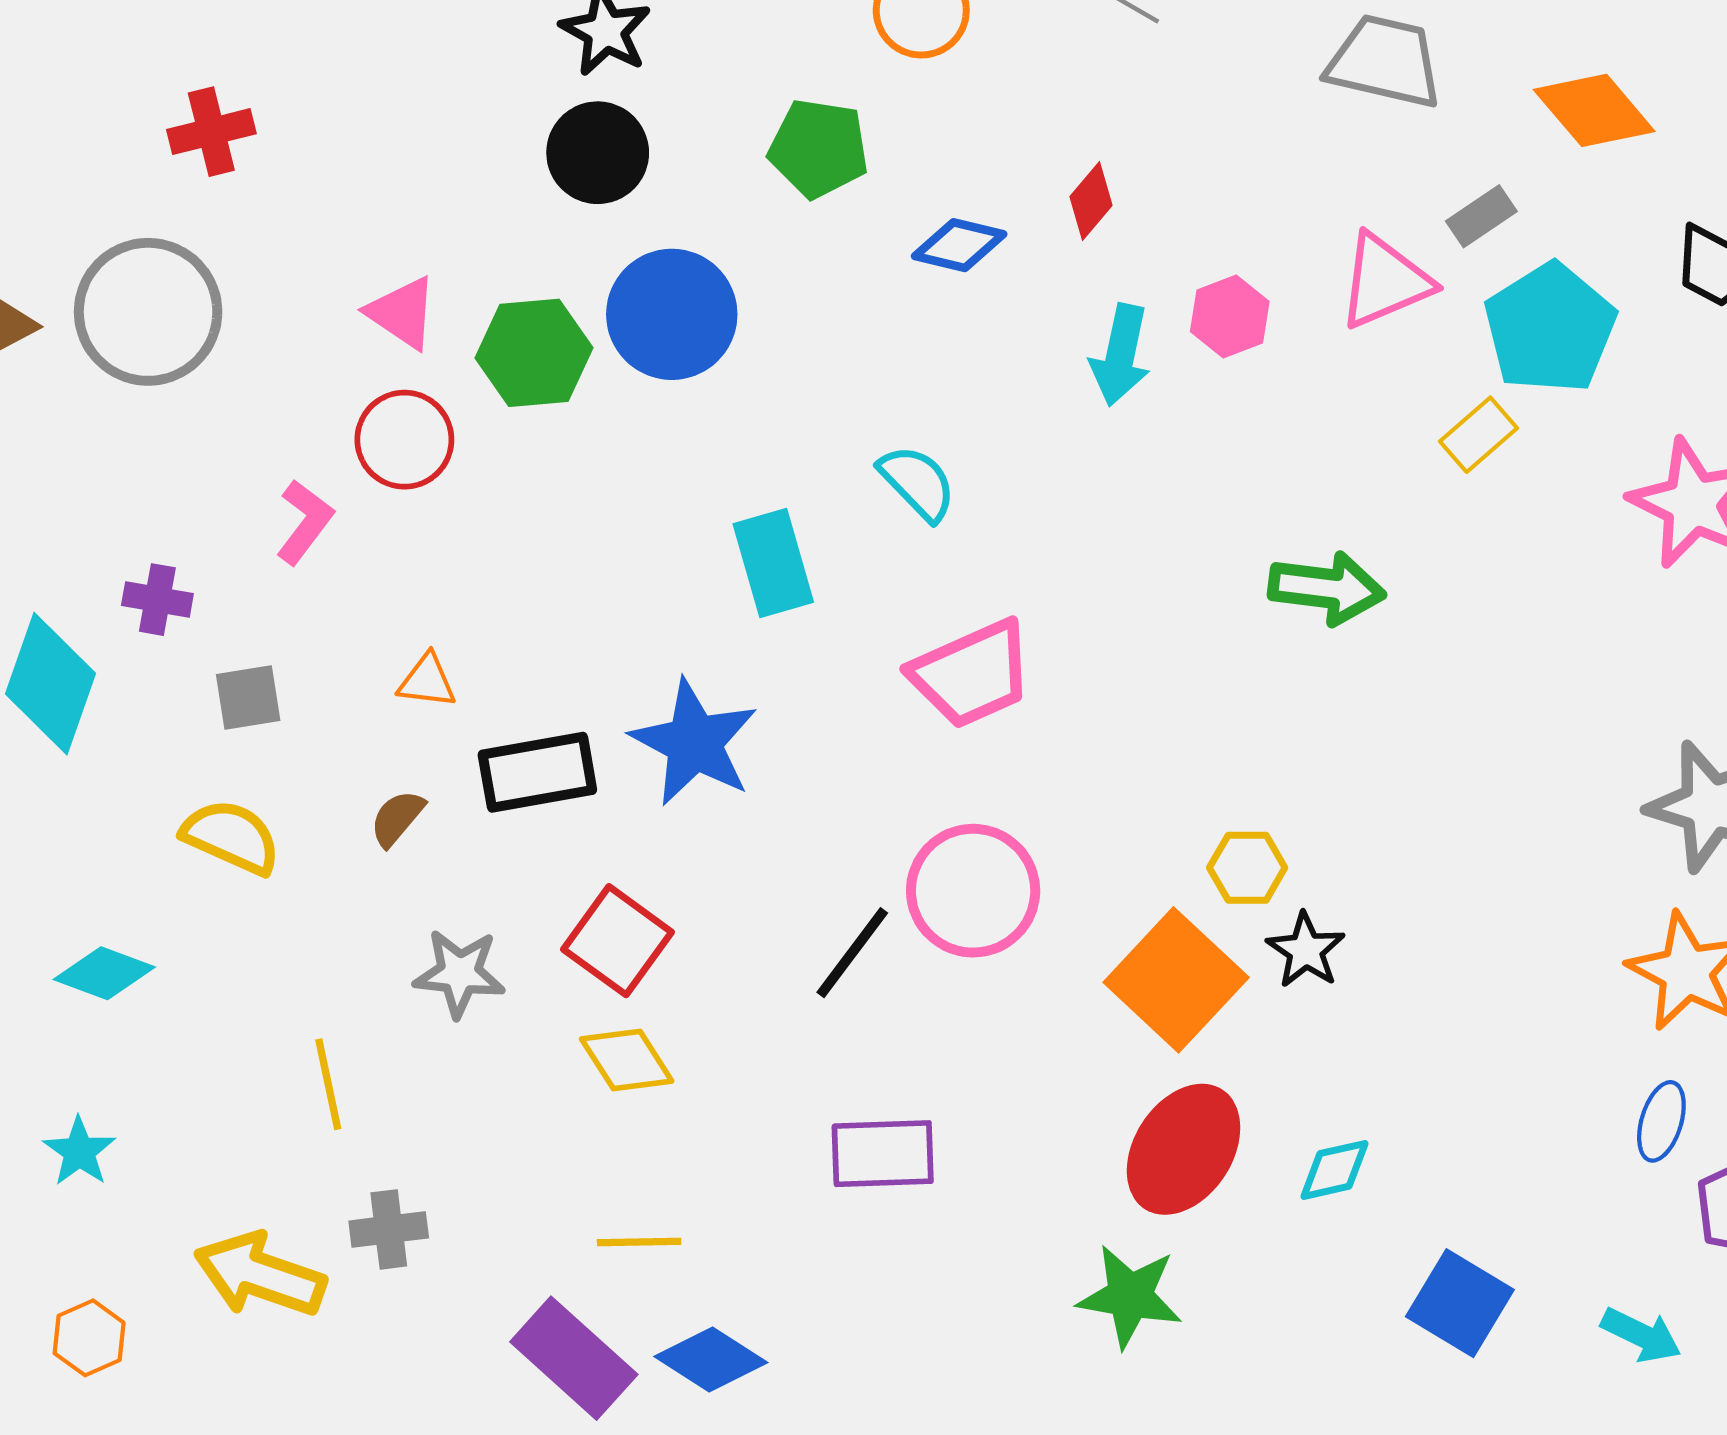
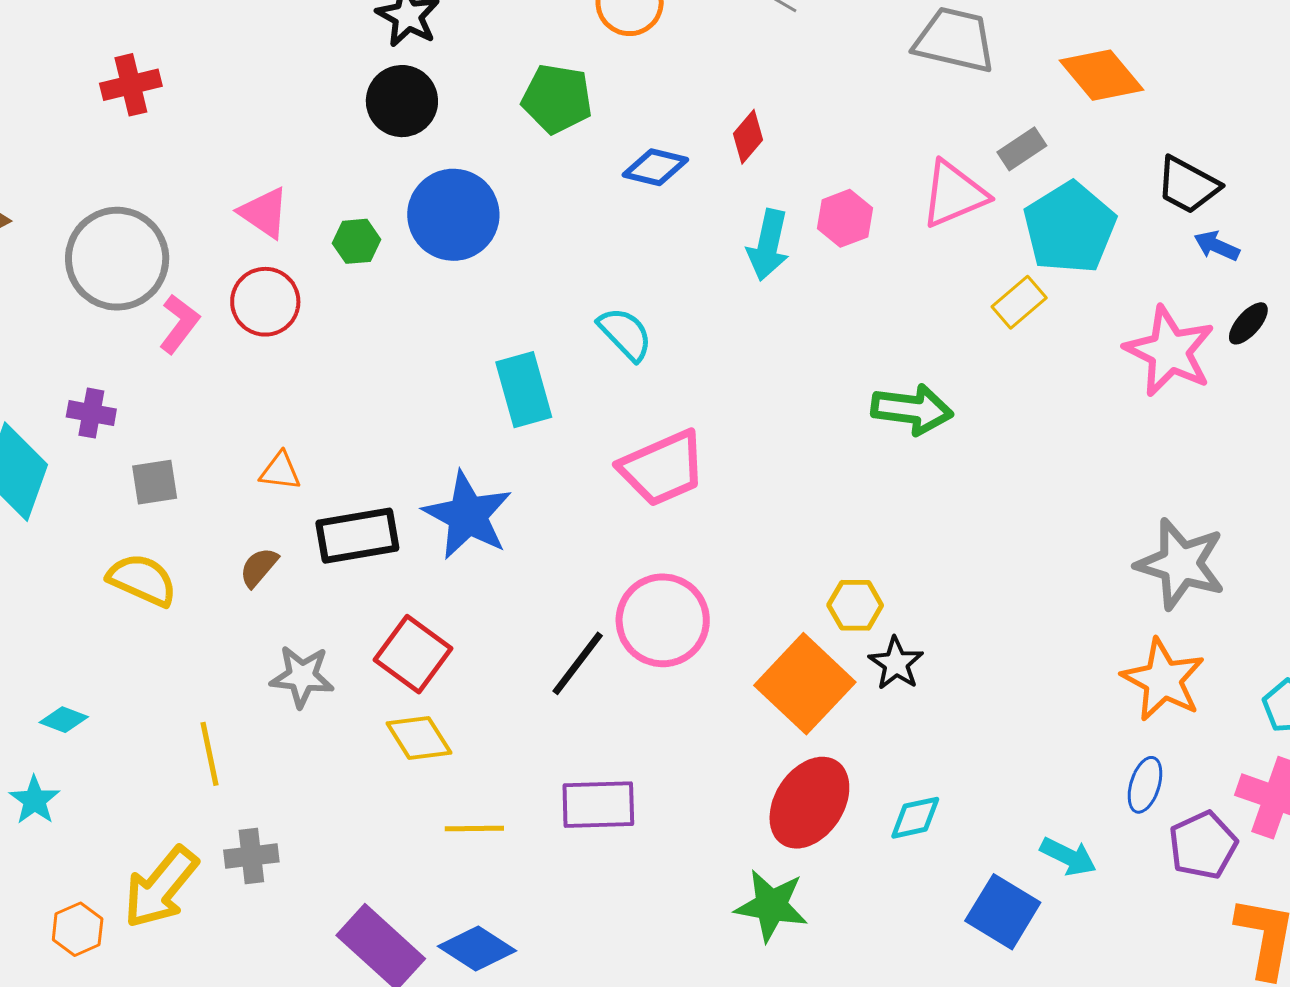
gray circle: (148, 312) -> (117, 259), moved
green hexagon: (534, 353) -> (357, 241), size x0.6
pink L-shape: (305, 522) -> (179, 324), moved
cyan diamond: (104, 973) -> (64, 720), moved, size x0.7
yellow line: (639, 1242) -> (474, 828), moved
yellow arrow: (260, 1275) -> (161, 887), turned -70
cyan arrow: (1641, 1335) -> (1068, 857), moved
orange hexagon: (89, 1338) -> (78, 929), moved

